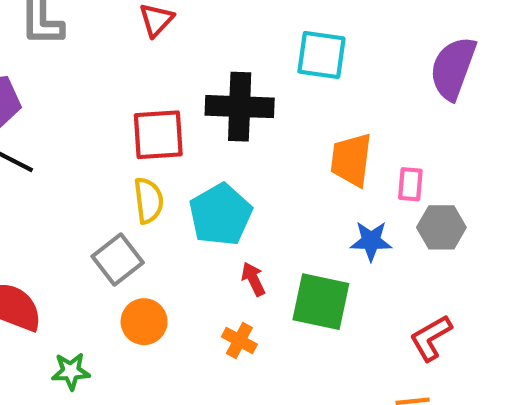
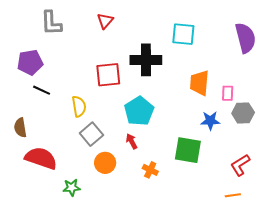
purple semicircle: (453, 68) -> (245, 38), turned 148
yellow semicircle: (149, 201) -> (79, 106), moved
red arrow: (253, 279) -> (132, 141), moved

